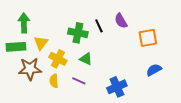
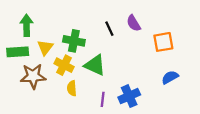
green cross: (78, 33) -> (74, 41), moved
green triangle: (86, 59) -> (95, 65), size x1.5
yellow semicircle: (54, 81) -> (72, 88), moved
purple line: (79, 81) -> (103, 99), moved, turned 72

